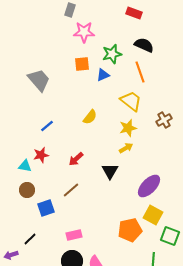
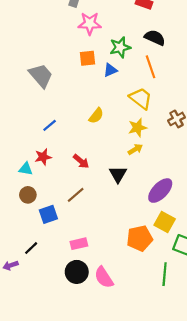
red arrow: (76, 159) -> (81, 161), turned -98

